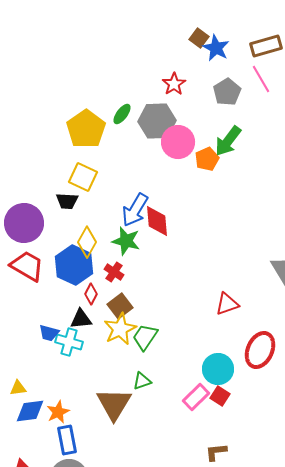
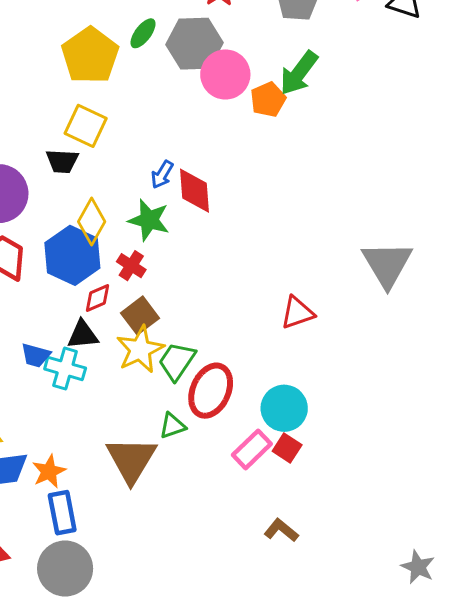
blue arrow: (135, 210) -> (162, 174), size x0.6
red diamond: (91, 294) -> (97, 298), turned 40
red ellipse: (260, 350) -> (211, 391), moved
brown L-shape: (216, 452) -> (281, 530), turned 45

